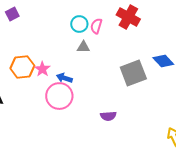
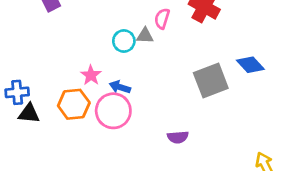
cyan circle: (79, 24) -> (124, 41), moved
gray triangle: (83, 47) -> (145, 36), moved
orange hexagon: (22, 67) -> (74, 104), moved

